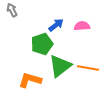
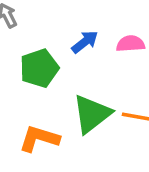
green pentagon: (42, 44) -> (39, 68), moved

